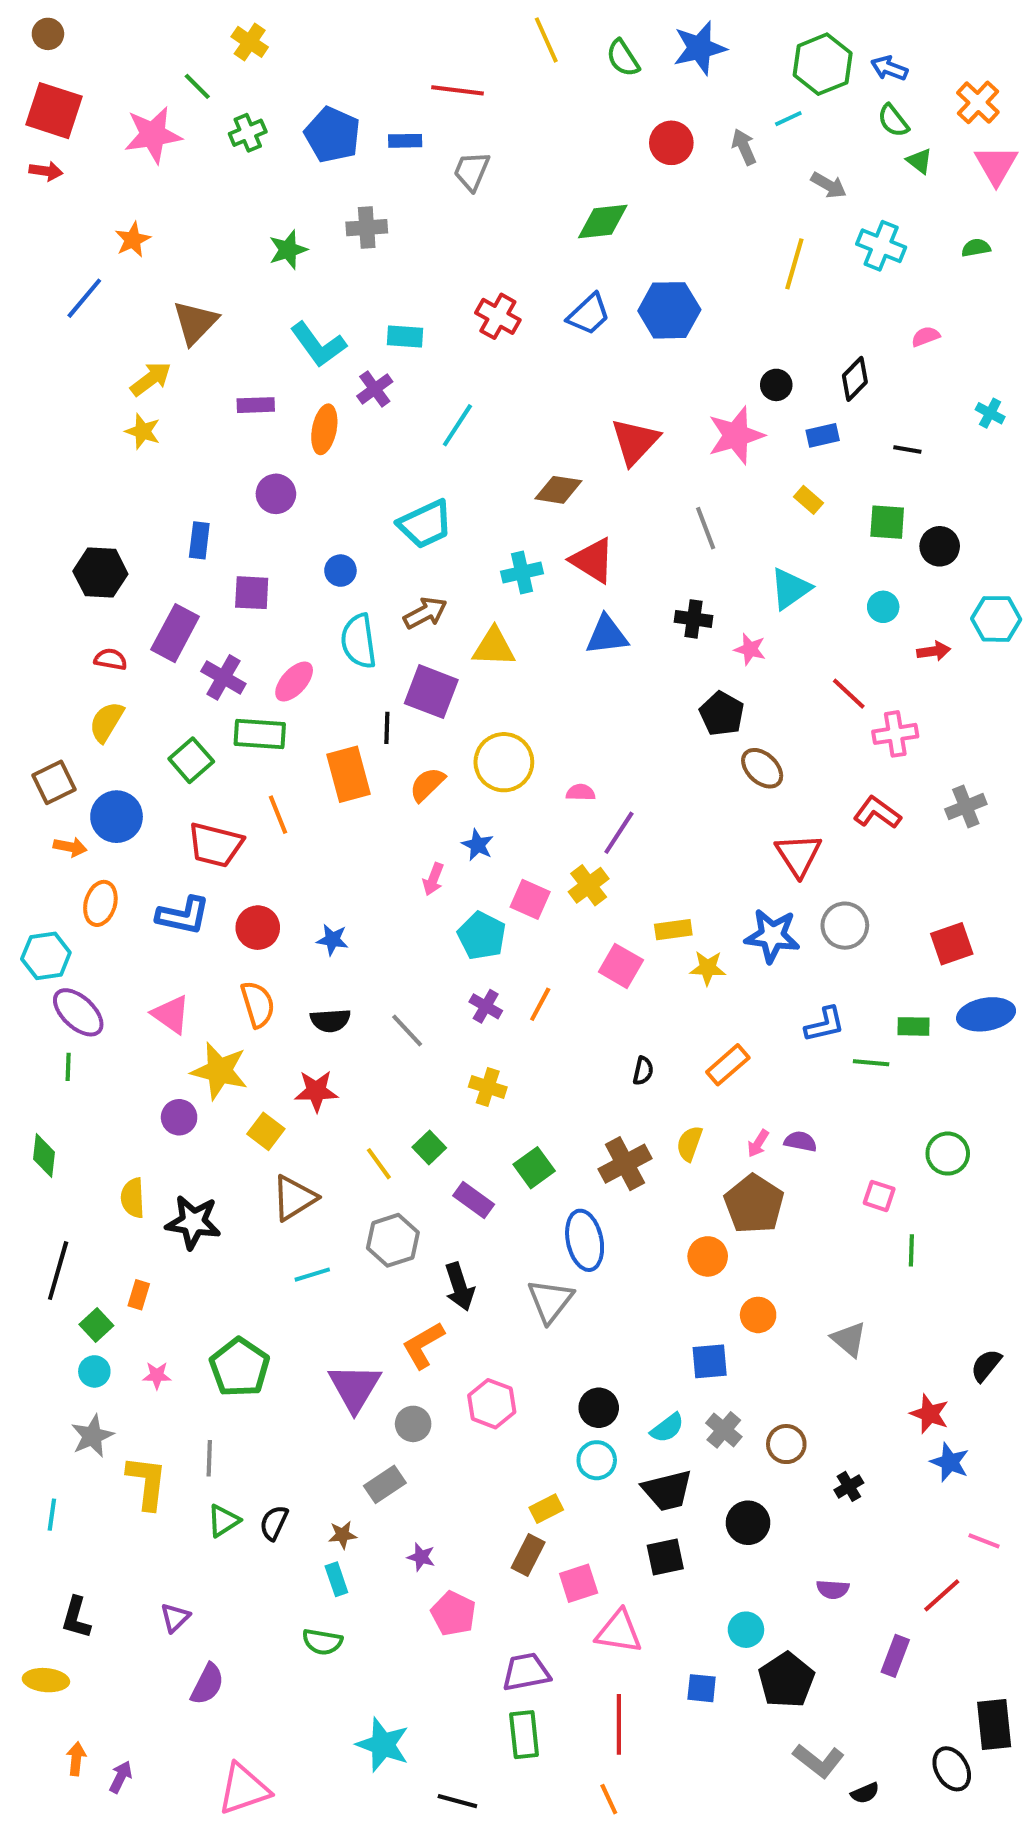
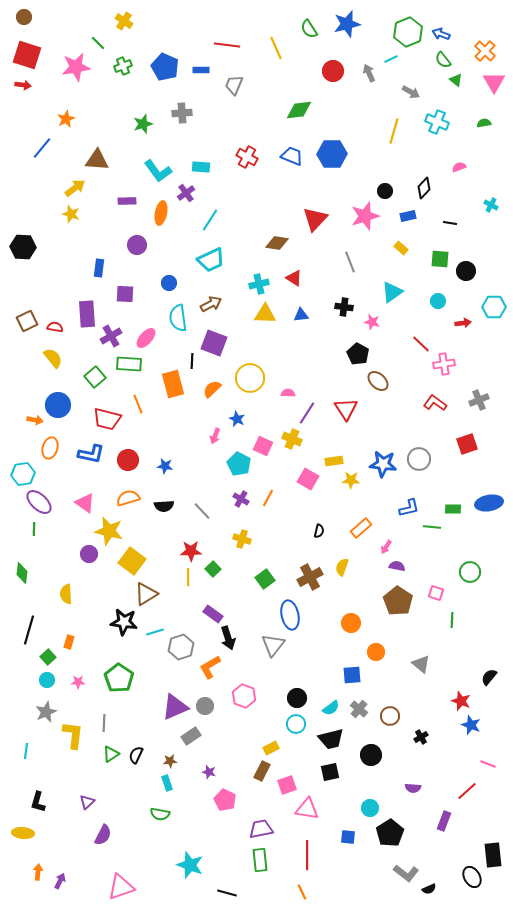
yellow line: (546, 40) -> (276, 48), moved
blue trapezoid: (589, 314) -> (292, 156), turned -115
brown triangle: (195, 322) -> (97, 160), turned 50
cyan line: (457, 425) -> (210, 220), moved
red triangle: (593, 560) -> (294, 278), size x0.7
black hexagon: (100, 573) -> (23, 247), moved
purple rectangle: (175, 633) -> (87, 314), turned -32
blue triangle: (607, 635) -> (301, 315), size x0.7
yellow triangle: (494, 647) -> (265, 314), moved
purple cross: (223, 677) -> (111, 336), turned 30
yellow semicircle: (106, 722) -> (53, 358), turned 110
brown square: (54, 782) -> (27, 321), moved
red triangle: (798, 855) -> (346, 409), moved
yellow cross: (589, 885) -> (292, 439), turned -30
red square: (952, 944) -> (467, 444), moved
orange semicircle: (258, 1004) -> (128, 498), turned -90
red star: (316, 1091) -> (191, 551), moved
yellow square: (266, 1131) -> (132, 561), size x1.5
pink arrow: (758, 1143) -> (386, 547), moved
yellow line: (379, 1164) -> (188, 577), turned 36
purple rectangle: (474, 1200) -> (213, 614), moved
brown pentagon: (754, 1204) -> (398, 601), moved
black star: (193, 1222) -> (124, 622), moved
gray hexagon: (393, 1240) -> (181, 647), moved
purple triangle: (355, 1388) -> (175, 707), moved, turned 36

